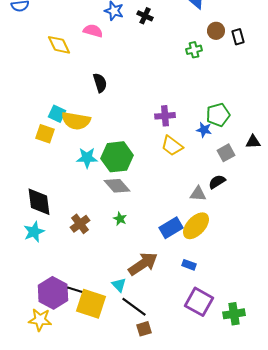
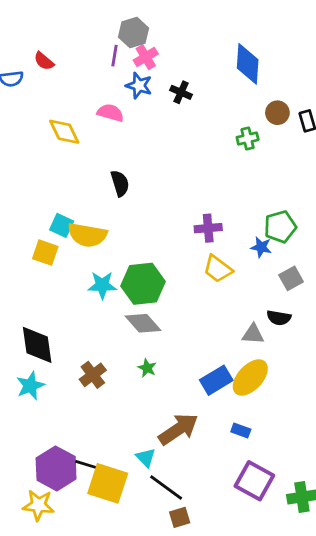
black semicircle: (217, 182) -> (279, 318), turned -138

